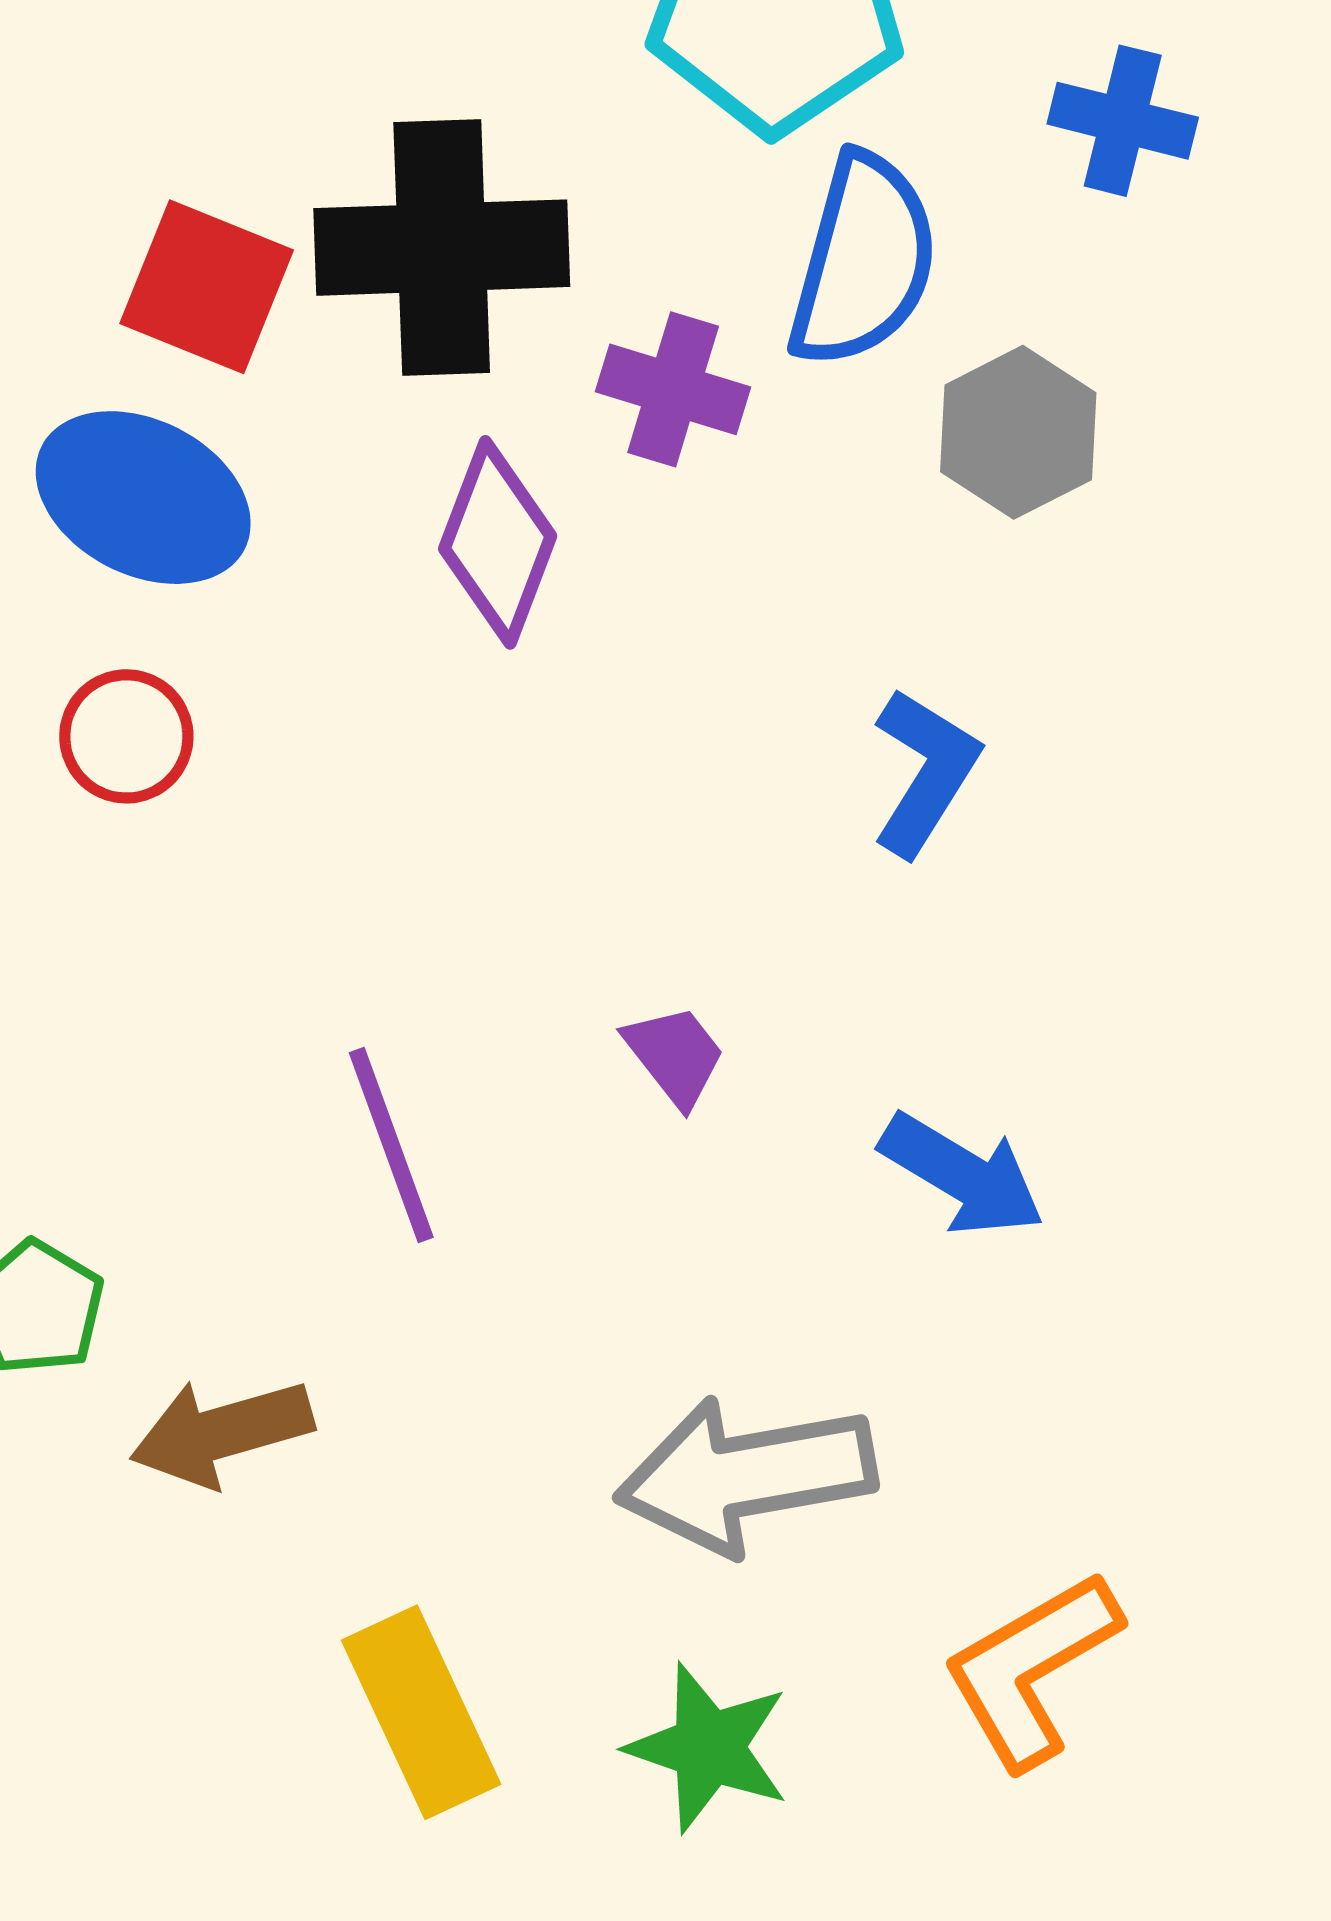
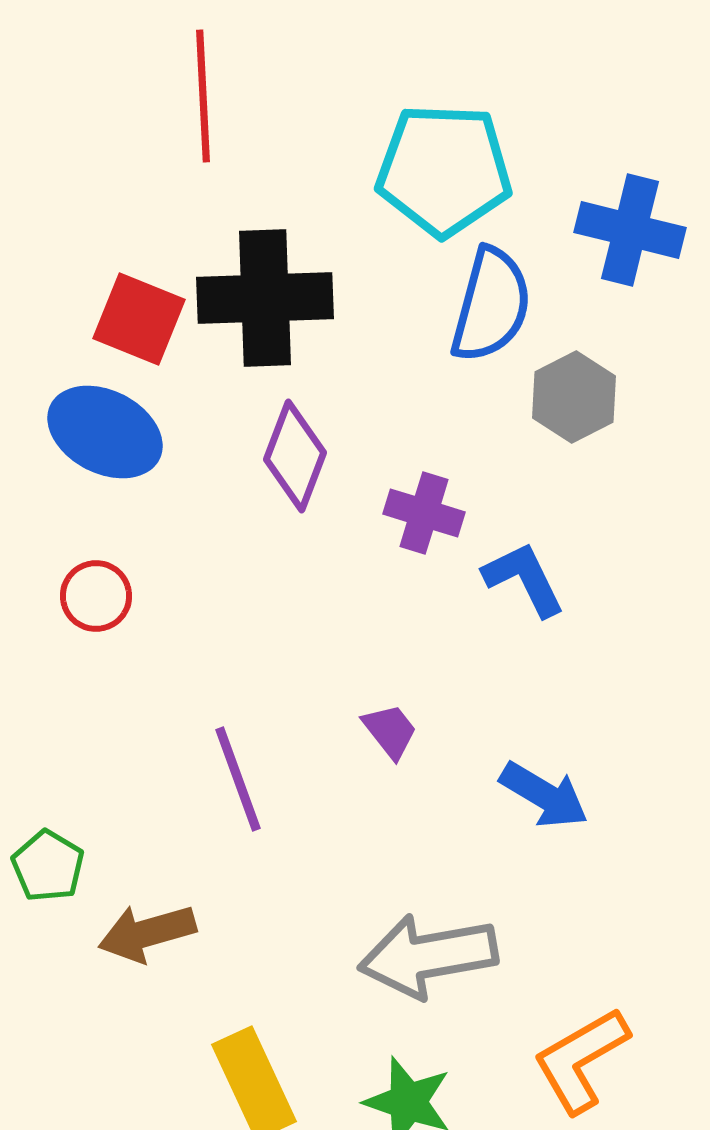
blue cross: (1123, 121) -> (630, 230), size x1.4
purple cross: (673, 389) -> (424, 513), moved
red circle: (126, 736) -> (96, 596), moved
blue L-shape: (925, 772) -> (524, 579), turned -58

